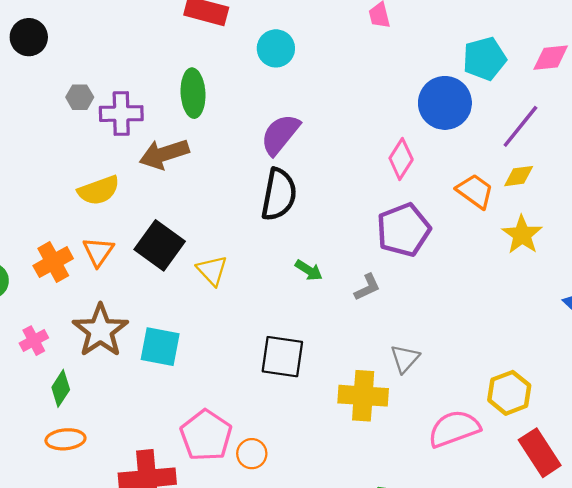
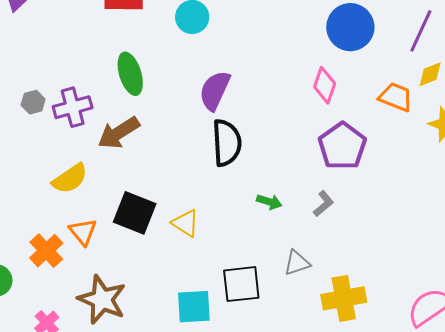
cyan square: (160, 347) -> (194, 307), moved
black square: (282, 357) -> (241, 284), moved
gray triangle: (405, 359) -> (297, 263), moved, turned 44

